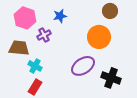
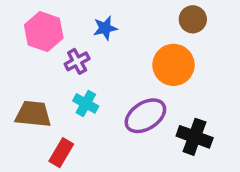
brown trapezoid: (19, 48) -> (33, 114), moved
cyan cross: (35, 66) -> (86, 103), moved

